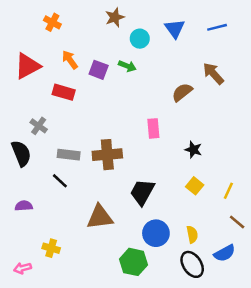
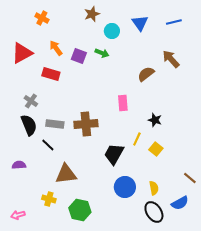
black semicircle: (21, 153) -> (29, 125), moved
yellow line: (228, 191) -> (137, 139), moved
brown triangle: (100, 217) -> (66, 174), moved
yellow cross: (51, 248) -> (49, 199), moved
green hexagon: (133, 262) -> (80, 210), moved

